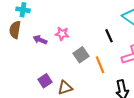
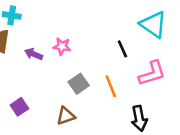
gray square: (81, 55) -> (79, 84), moved
purple square: (45, 81) -> (19, 107), moved

